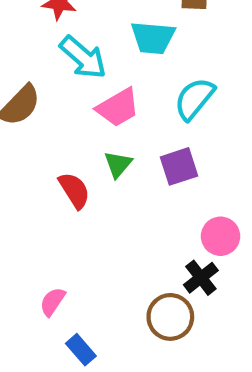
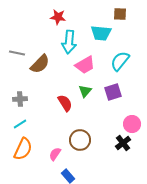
cyan arrow: (83, 57) -> (69, 42), turned 55
brown circle: (170, 317) -> (80, 140), moved

